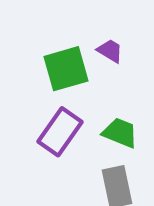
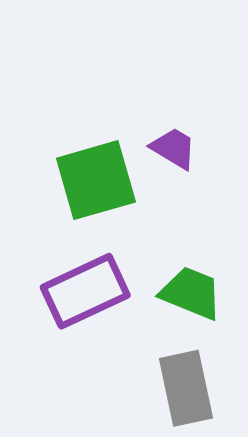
purple rectangle: (60, 132) -> (85, 291), turned 30

